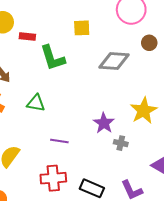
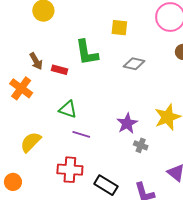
red rectangle: (27, 37) -> (60, 70), moved
gray diamond: (114, 61) -> (134, 64), moved, size x0.7
green triangle: (36, 103) -> (68, 109), moved

